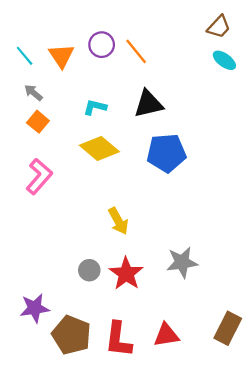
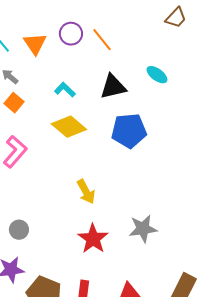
cyan ellipse: (224, 60) -> (157, 75), moved
cyan L-shape: (95, 107) -> (65, 90), turned 30
gray circle: (89, 270) -> (19, 230), moved

